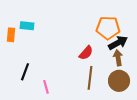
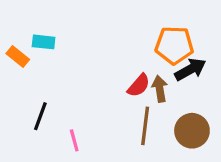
orange rectangle: (11, 35) -> (18, 56), turned -56
brown arrow: (118, 58) -> (160, 89), moved

